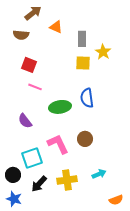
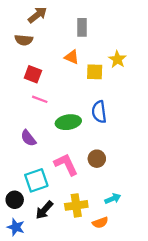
orange triangle: (56, 27) -> (72, 57), moved
gray rectangle: (82, 39) -> (82, 27), moved
orange semicircle: (116, 200) -> (100, 223), moved

